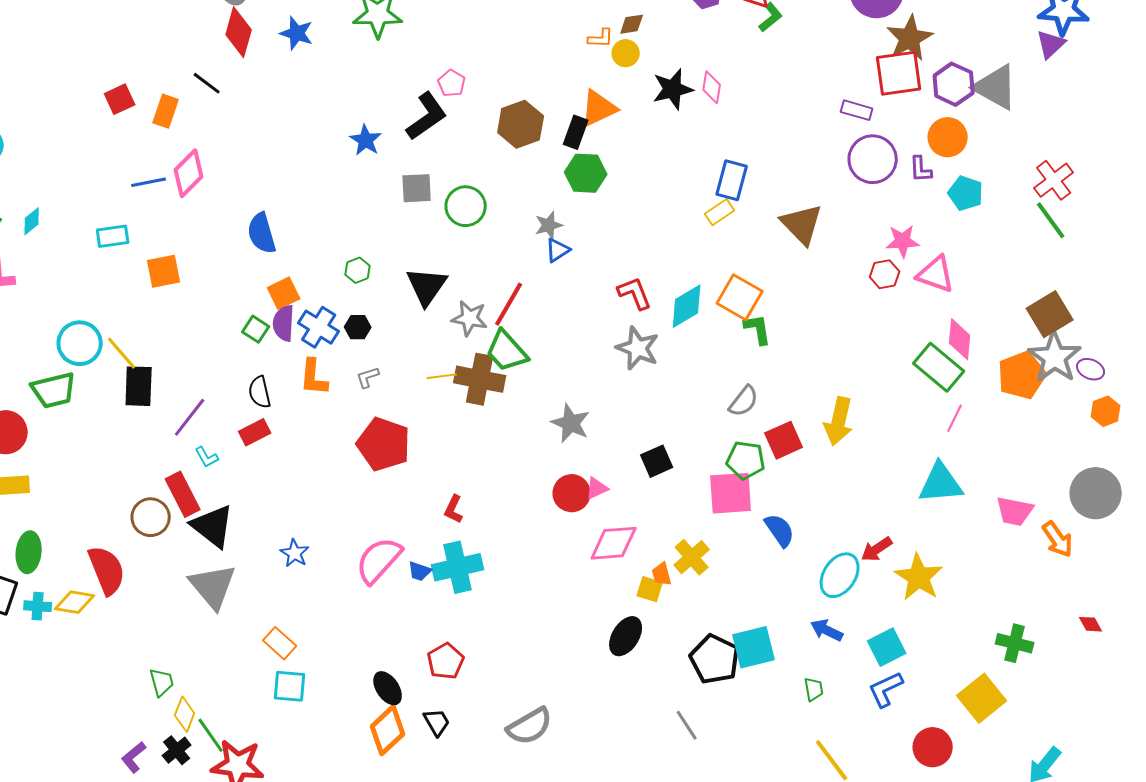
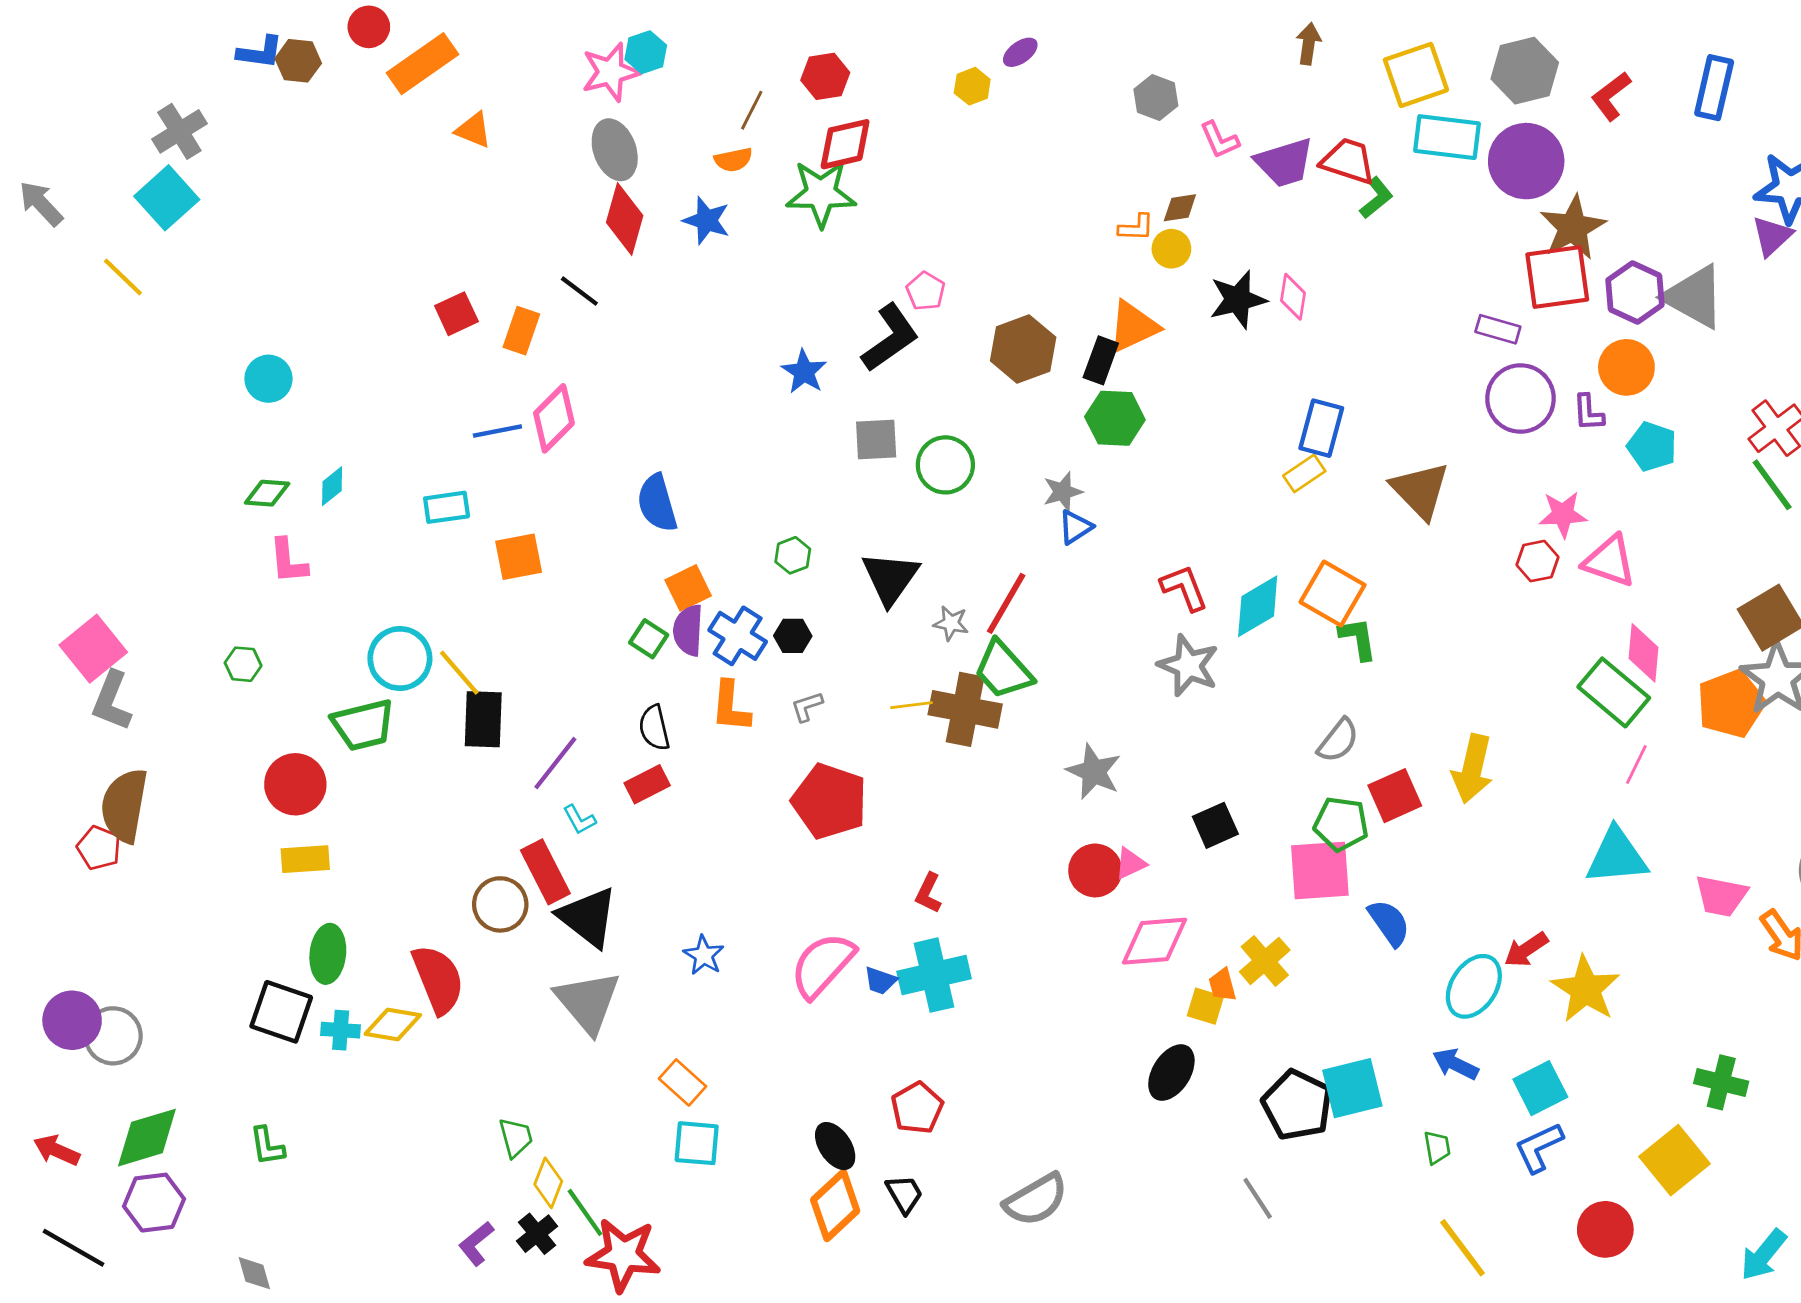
gray star: (470, 318) -> (951, 623), size x0.7

